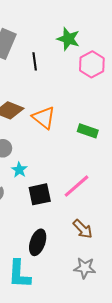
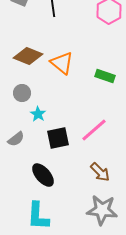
black ellipse: (38, 242) -> (43, 175), moved, turned -60
gray star: (85, 268) -> (102, 210), size x1.4

